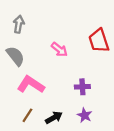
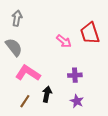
pink arrow: (59, 49) -> (64, 41), moved
black arrow: (54, 118) -> (47, 94), moved, turned -49

